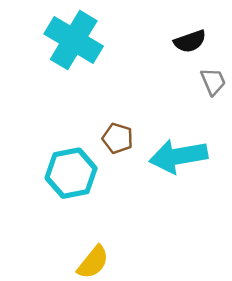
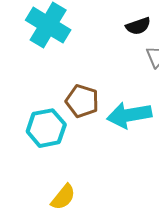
brown pentagon: (118, 138) -> (82, 101), size x1.4

